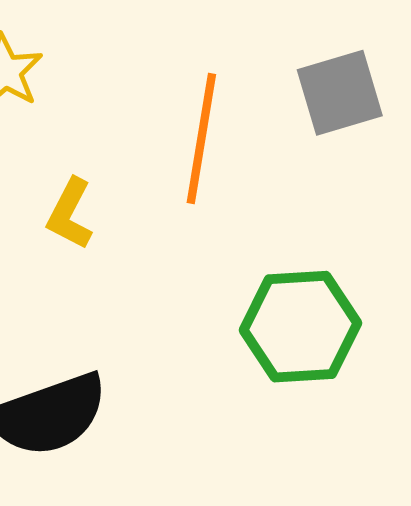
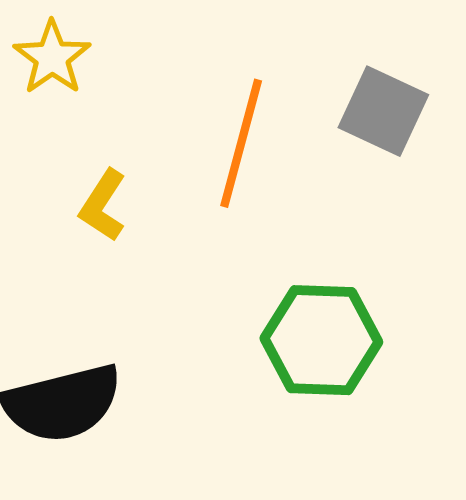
gray square: (340, 93) -> (383, 111), turned 36

